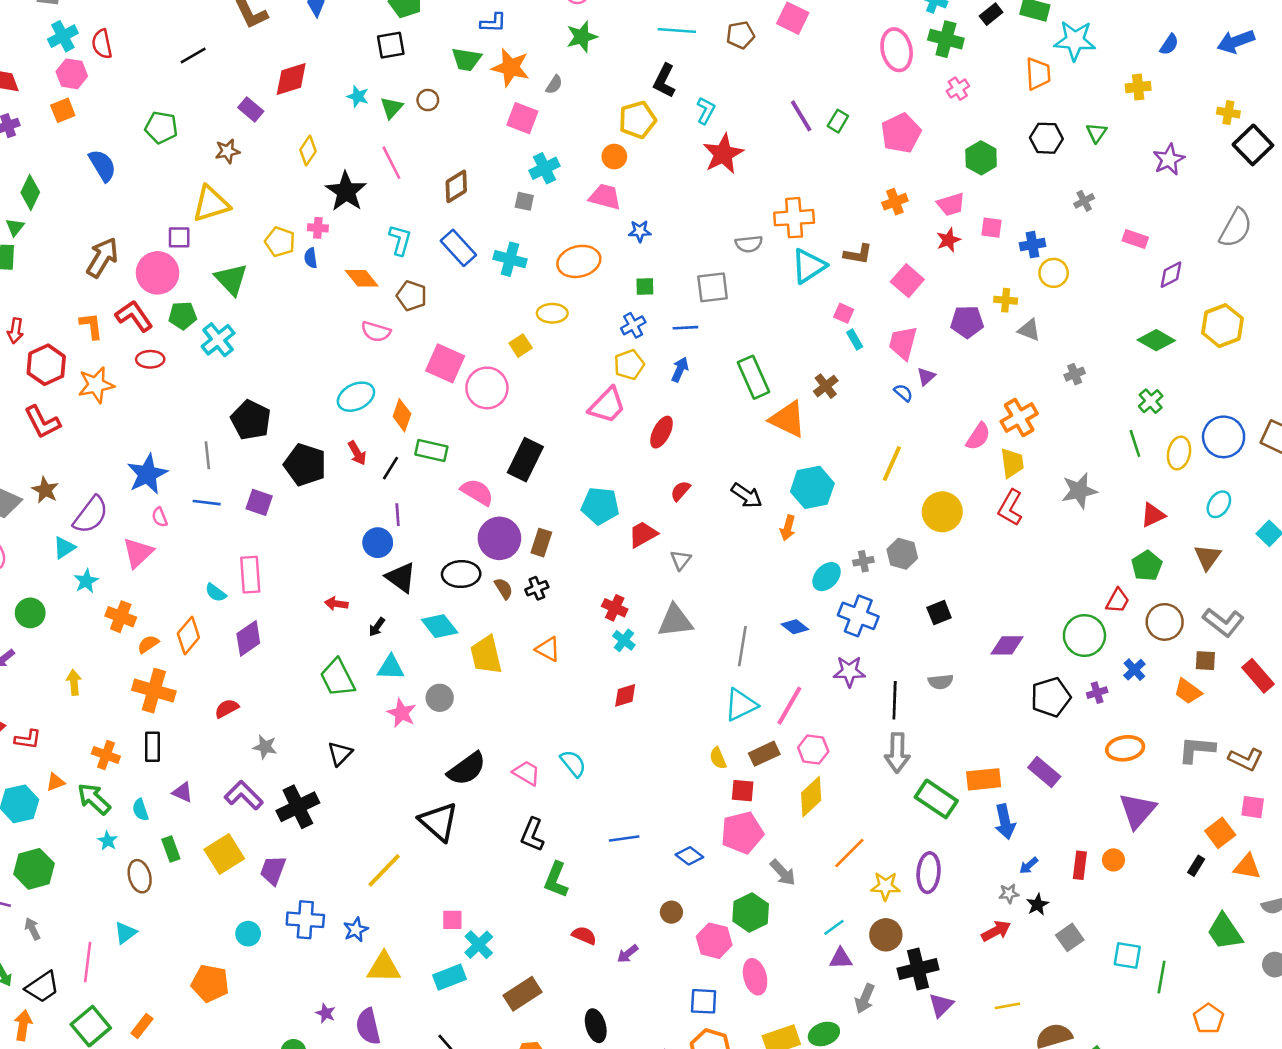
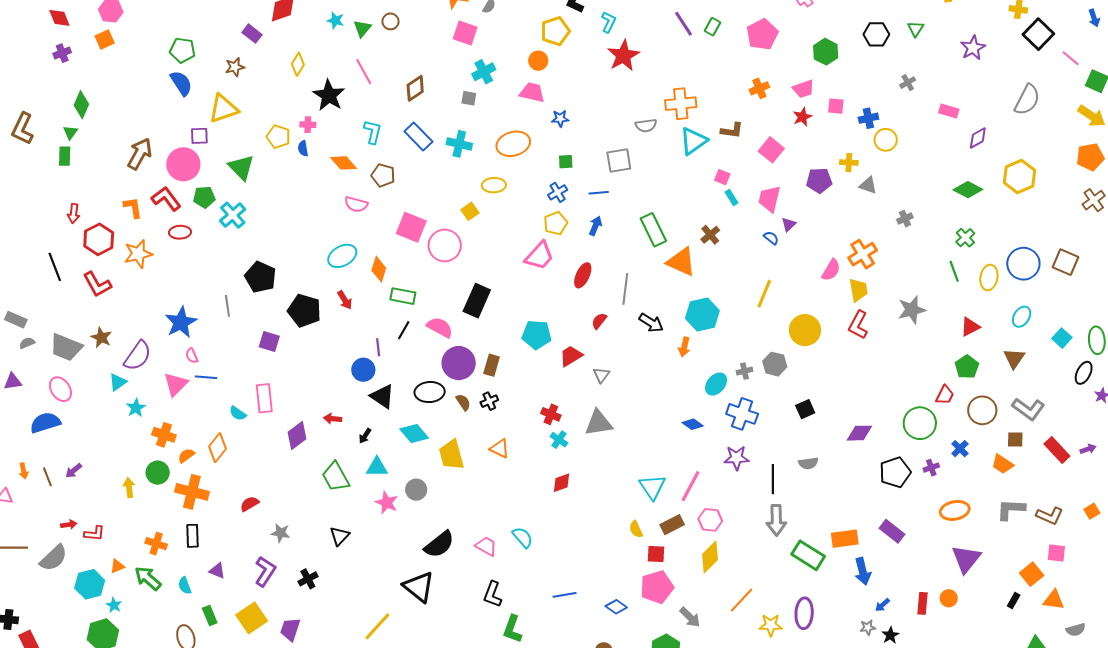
blue semicircle: (102, 165) -> (181, 83), moved
black line: (391, 468) -> (404, 330), moved
blue line: (207, 503) -> (206, 377), moved
green circle: (30, 613) -> (158, 473), moved
purple diamond: (248, 638) -> (297, 435), moved
gray line: (742, 646) -> (625, 289), moved
cyan triangle: (741, 705) -> (652, 487), turned -36
purple L-shape: (244, 795) -> (265, 571), turned 80
black cross: (298, 807) -> (308, 579), size x0.6
cyan star: (108, 841) -> (114, 605), moved

